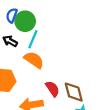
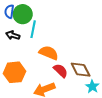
orange semicircle: (34, 60) -> (49, 53), moved

